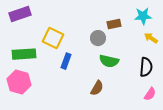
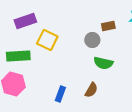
purple rectangle: (20, 14) -> (25, 21), moved
blue rectangle: (66, 61) -> (60, 94), moved

